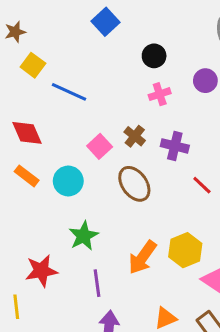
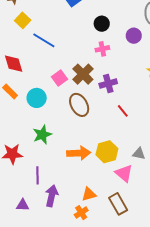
purple circle: (205, 81) -> (134, 36), moved
brown cross: (135, 136) -> (83, 74), size x1.5
purple cross: (175, 146) -> (108, 84), turned -36
orange arrow: (142, 257) -> (79, 153), turned -135
purple line: (97, 283) -> (37, 175), moved

